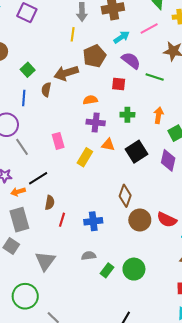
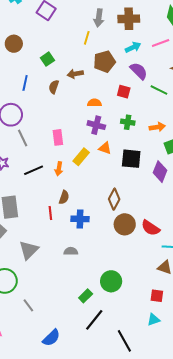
green square: (28, 70) -> (47, 59), moved
brown arrow: (66, 73) -> (75, 74), size x0.7
blue line: (24, 98) -> (25, 83), moved
orange arrow: (159, 115) -> (157, 127), turned 63
black square: (136, 152) -> (131, 159), turned 30
orange arrow: (18, 192) -> (59, 169), moved, turned -72
brown semicircle: (50, 203) -> (64, 197), moved
red line: (62, 220) -> (50, 213), turned -32
green circle: (134, 269) -> (111, 281), moved
green rectangle: (107, 270) -> (86, 296), moved

